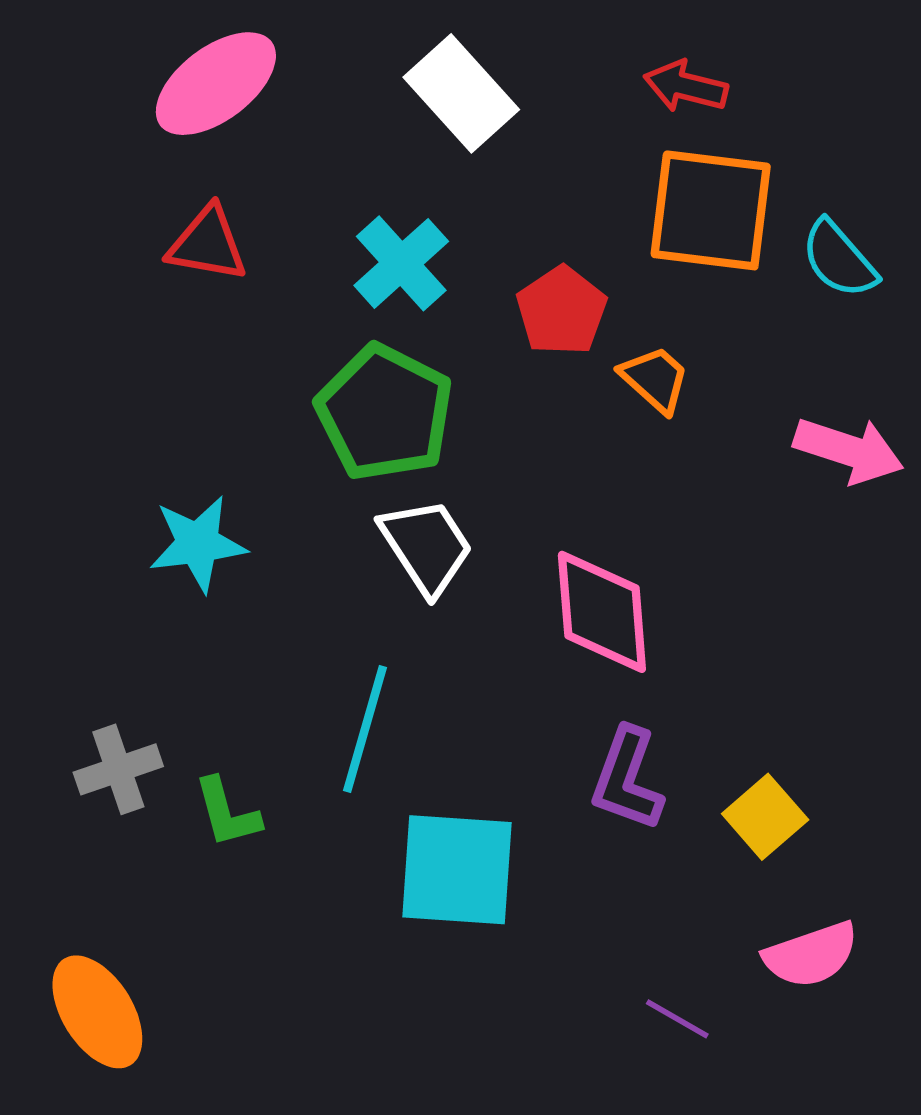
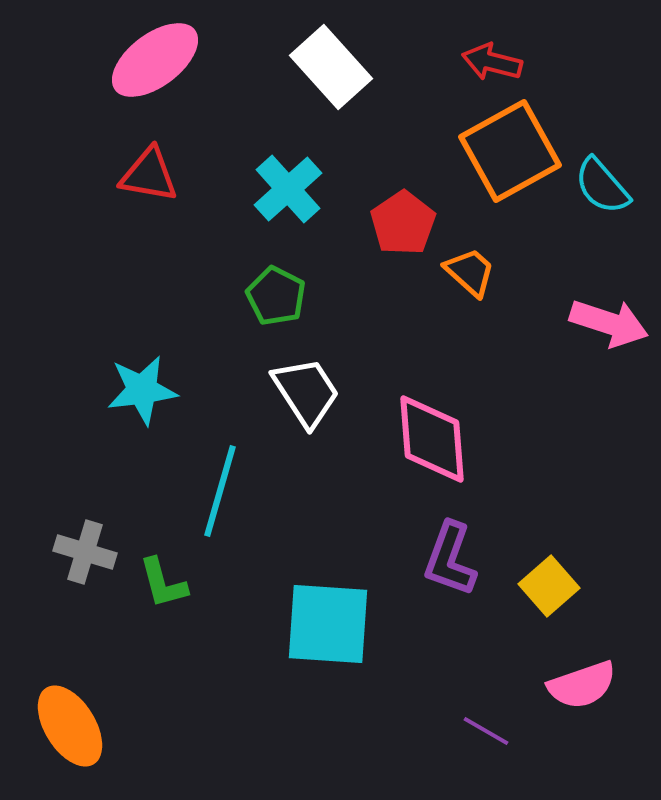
orange square: (711, 210) -> (510, 151), turned -36
green pentagon: (385, 413) -> (276, 296), size x0.6
cyan line: (365, 729) -> (220, 491), moved
gray cross: (118, 769) -> (85, 552), turned 36

